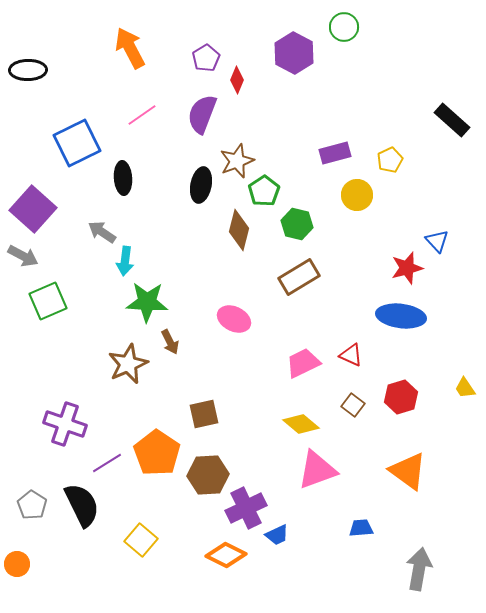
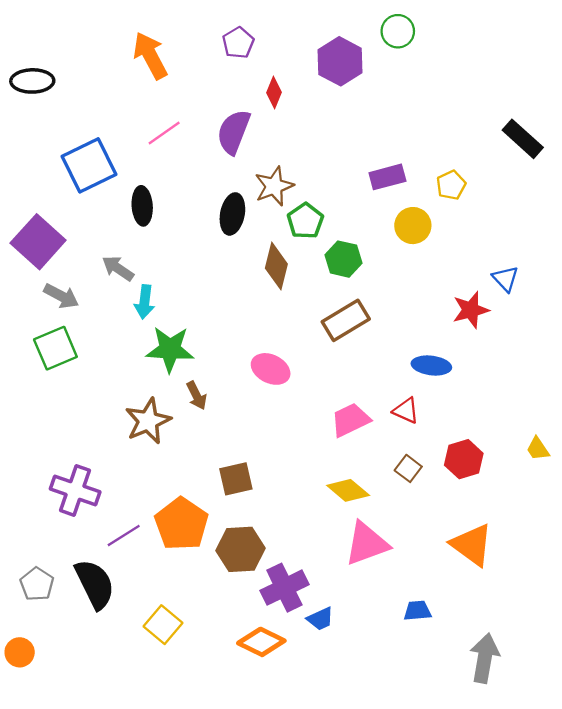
purple pentagon: (206, 58) -> (238, 43), moved
gray arrow: (23, 256) -> (61, 296), moved
blue ellipse: (401, 316) -> (431, 365), moved, size x0.7

